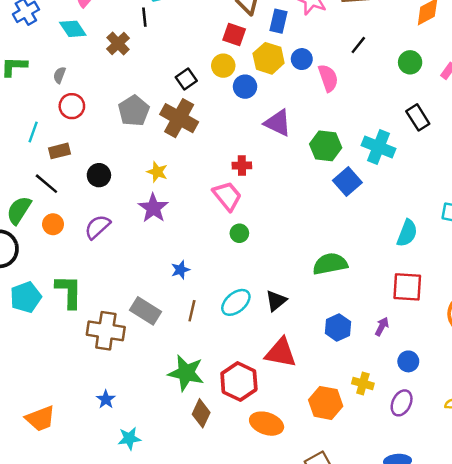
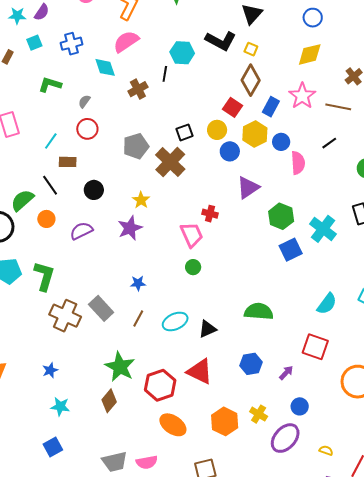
purple triangle: (278, 123) -> (248, 188), turned 45
purple ellipse: (402, 403) -> (285, 438), size x1.4
brown diamond: (201, 413) -> (109, 401), moved

